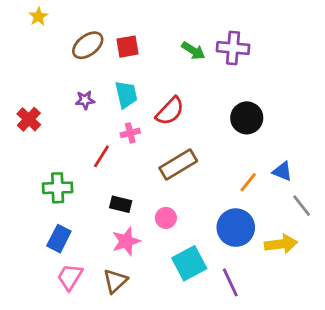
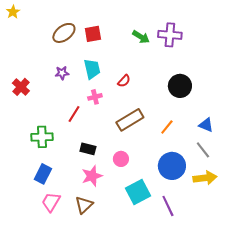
yellow star: (38, 16) -> (13, 12), moved
red semicircle: (170, 111) -> (124, 81), size x0.6
orange line: (248, 182) -> (167, 127), moved
gray line: (302, 206) -> (203, 150), moved

